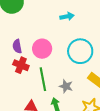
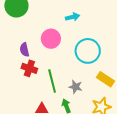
pink circle: (42, 49) -> (51, 39), moved

